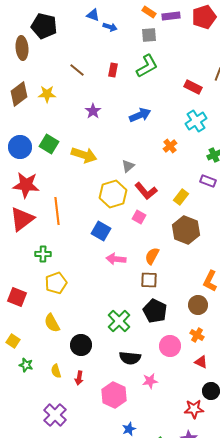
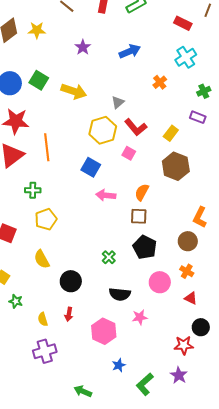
green cross: (119, 321) -> (109, 257), size x0.6
yellow semicircle: (56, 371) -> (43, 319), moved
purple cross: (55, 415) -> (45, 351), turned 30

